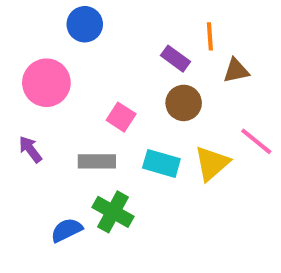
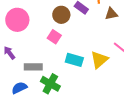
brown circle: (184, 103) -> (61, 15), moved
gray rectangle: (97, 161) -> (33, 67), moved
blue semicircle: (67, 230) -> (19, 88), moved

